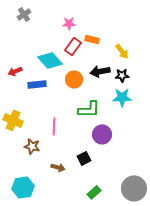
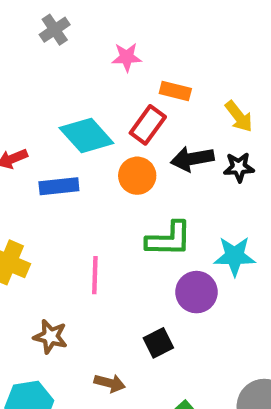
gray cross: (24, 14) -> (55, 30), moved
red rectangle: (73, 46) -> (148, 125), moved
cyan star: (122, 97) -> (235, 256), moved
brown star: (32, 146) -> (50, 337), moved
brown arrow: (58, 167) -> (110, 383), moved

